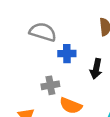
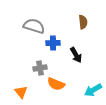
black arrow: (96, 69) -> (76, 55), turned -42

